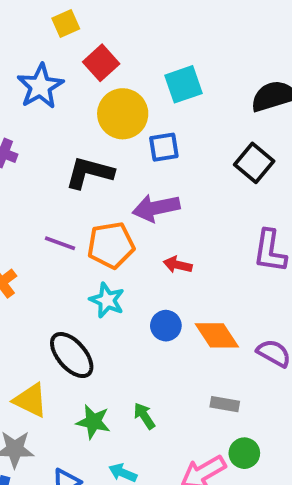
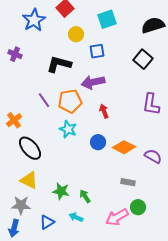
yellow circle: (123, 114) -> (76, 34), size x0.6
purple line: (60, 243) -> (44, 100), turned 35
red arrow: (178, 265) -> (104, 111), turned 56
orange diamond: (217, 335) -> (124, 147), turned -30
black ellipse: (72, 355) -> (30, 148), moved
green arrow: (144, 416) -> (85, 196), moved

